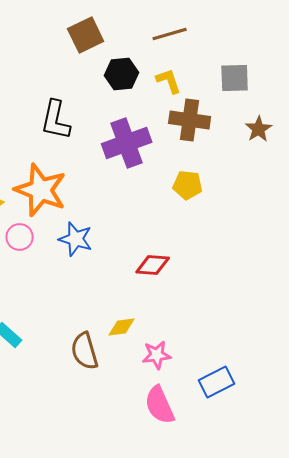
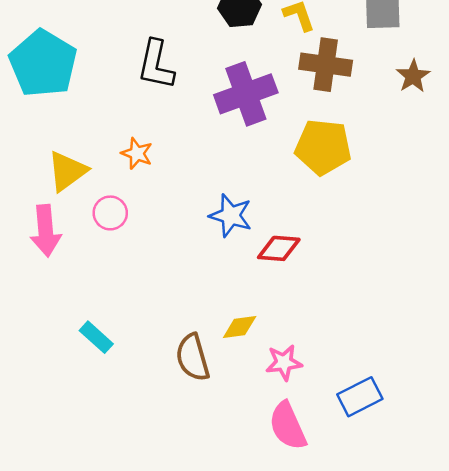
yellow pentagon: (188, 185) -> (323, 147), size x1.5
orange star: (41, 190) -> (137, 153), size x0.5
blue star: (76, 239) -> (231, 216), moved

